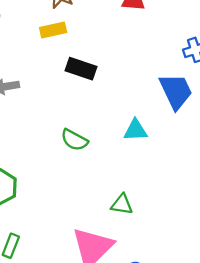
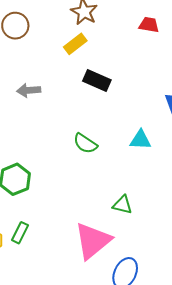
yellow rectangle: (53, 30) -> (75, 44), turned -30

